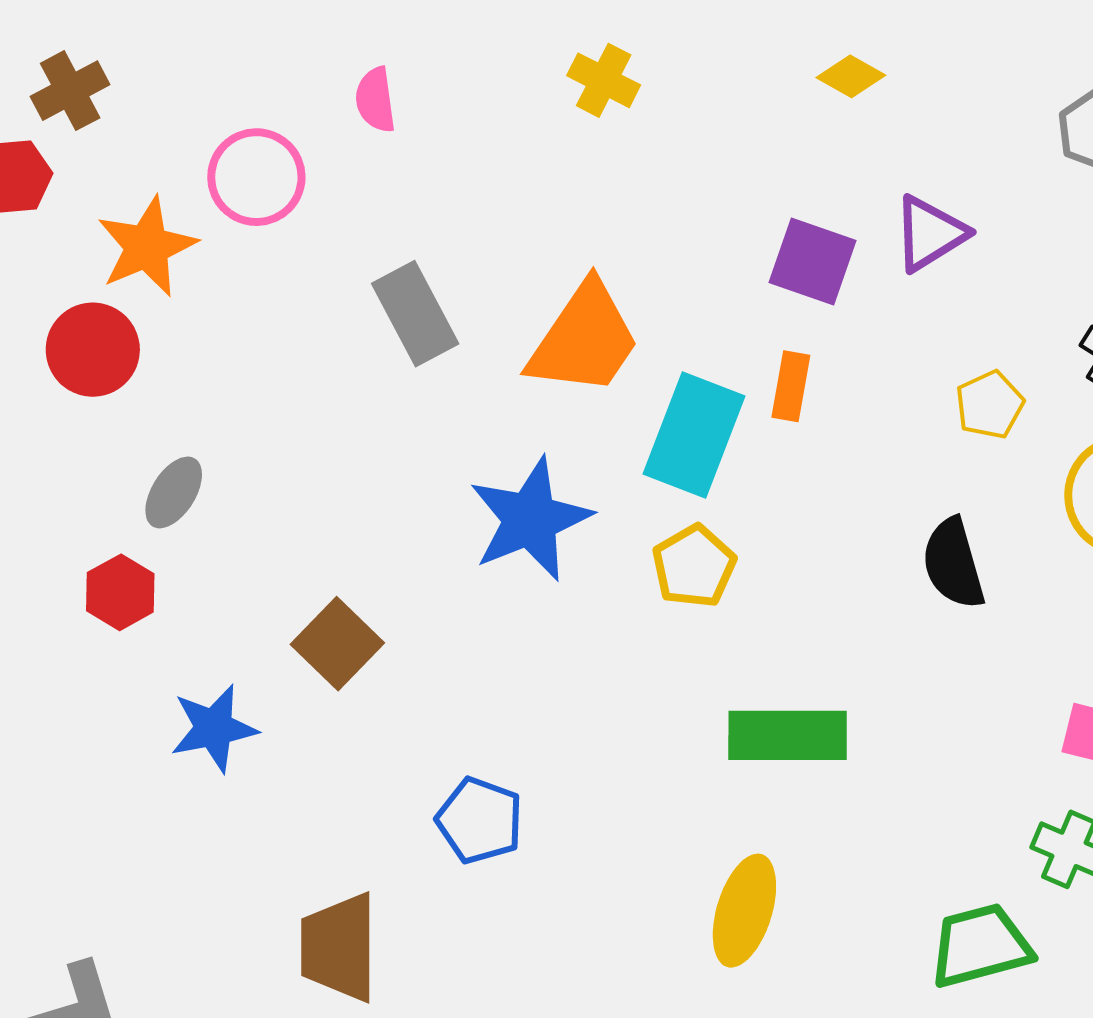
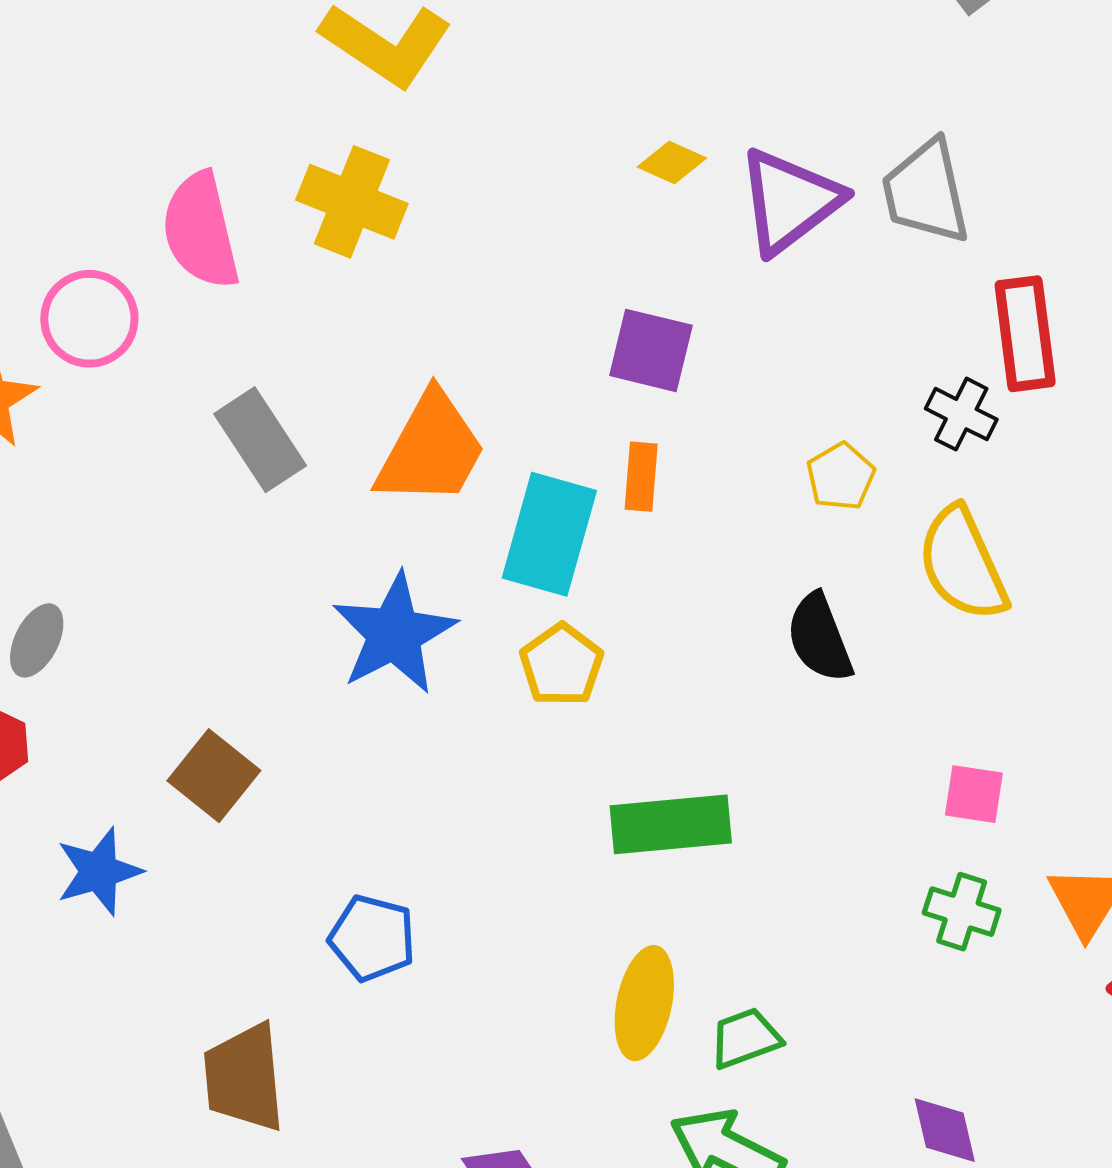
yellow cross: (604, 80) -> (352, 202), moved, size x1.5
pink semicircle: (375, 100) -> (201, 231), size x1.8
purple triangle: (930, 233) -> (790, 201), moved, size x1.4
green trapezoid: (980, 946) -> (745, 1038), moved, size x0.7

